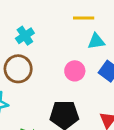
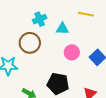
cyan triangle: (96, 41) -> (62, 29), moved

